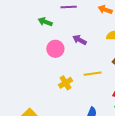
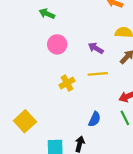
purple arrow: (80, 40) -> (96, 48), moved

